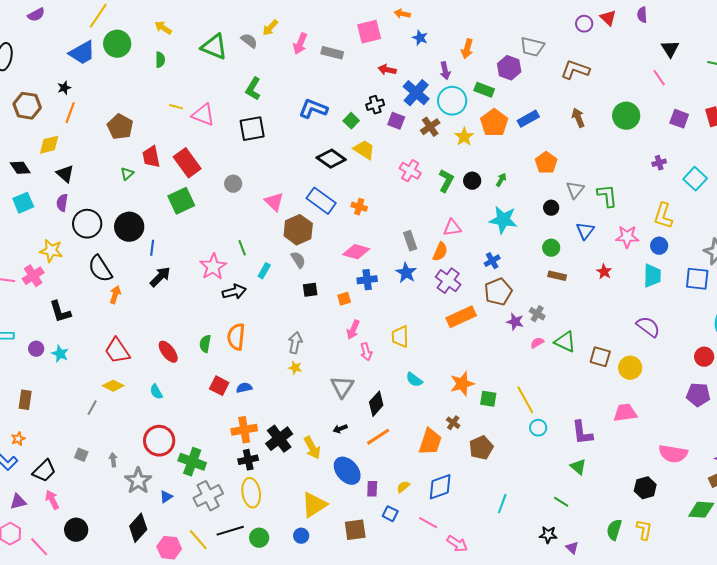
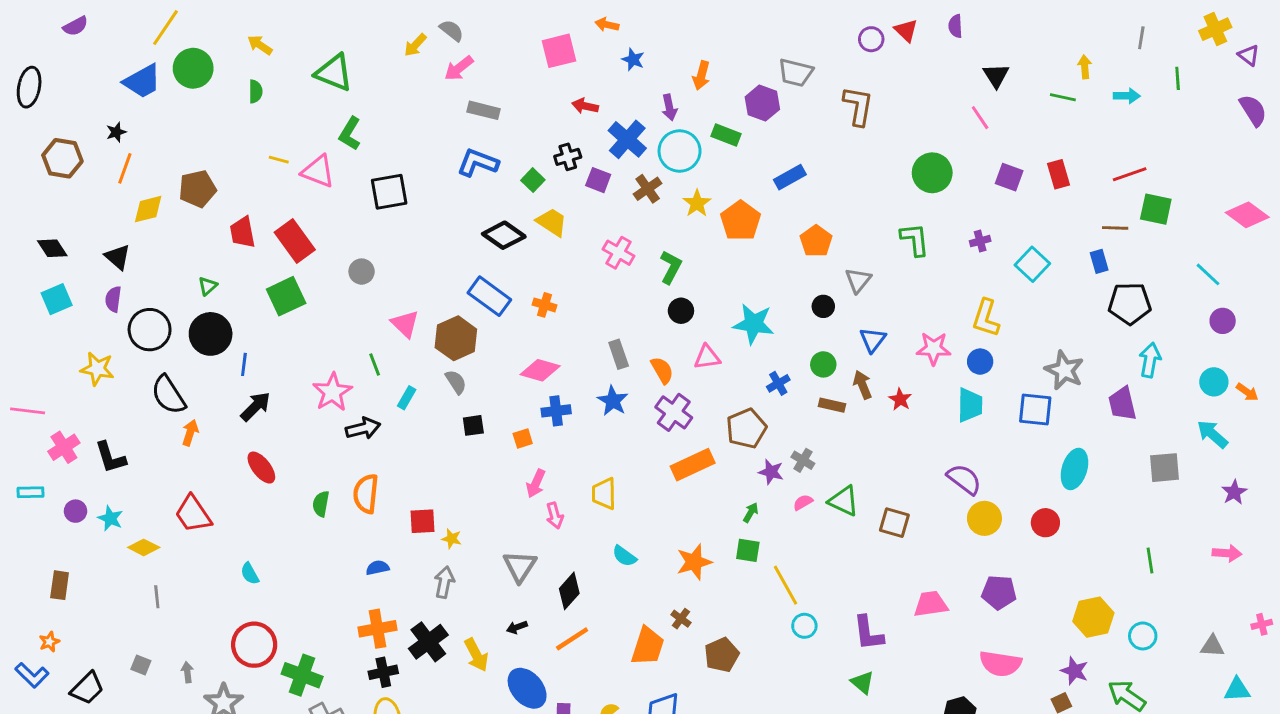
gray semicircle: (249, 41) -> (452, 30), moved
pink arrow: (300, 44) -> (459, 68), turned 30
gray rectangle: (332, 53) -> (484, 110), moved
brown L-shape: (575, 70) -> (858, 106), turned 80
green L-shape: (253, 89) -> (350, 134), moved
brown arrow: (578, 118) -> (862, 385), moved
orange pentagon: (494, 123) -> (741, 221), moved
brown pentagon: (120, 127) -> (197, 189), turned 30
yellow diamond: (49, 145) -> (148, 209), moved
green triangle: (127, 174) -> (208, 286), moved
green arrow: (501, 180) -> (751, 513), moved
black circle: (472, 181) -> (681, 311), moved
green L-shape: (607, 196) -> (915, 240), moved
pink triangle: (274, 202) -> (405, 324), moved
pink triangle: (452, 228) -> (707, 357), moved
orange semicircle: (440, 252) -> (662, 370), turned -54
blue cross: (492, 261) -> (778, 383), moved
pink cross: (33, 276) -> (64, 447), moved
gray arrow: (295, 343) -> (444, 582), moved
red ellipse: (168, 352) -> (261, 468), moved
yellow circle: (630, 368) -> (984, 518), moved
yellow diamond: (113, 386) -> (144, 547), moved
red square: (219, 386) -> (423, 521), moved, turned -30
purple pentagon: (698, 395) -> (999, 592), moved
green square: (488, 399) -> (748, 550), moved
gray line: (92, 408) -> (157, 597), turned -35

